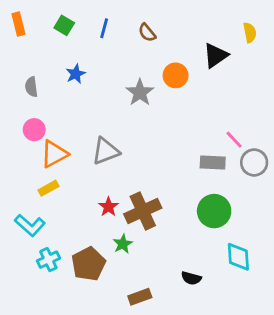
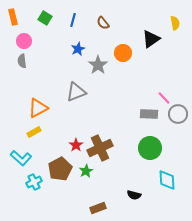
blue star: (76, 74) -> (78, 49), moved
pink circle: (34, 130) -> (24, 41), moved
gray triangle: (106, 151) -> (76, 92), moved
brown pentagon: (88, 264) -> (60, 169), moved

